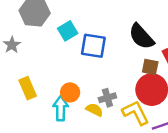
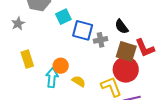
black semicircle: (141, 36) -> (122, 27), size x0.7
brown square: (150, 67) -> (126, 51), size x1.5
gray cross: (107, 98) -> (101, 40), moved

